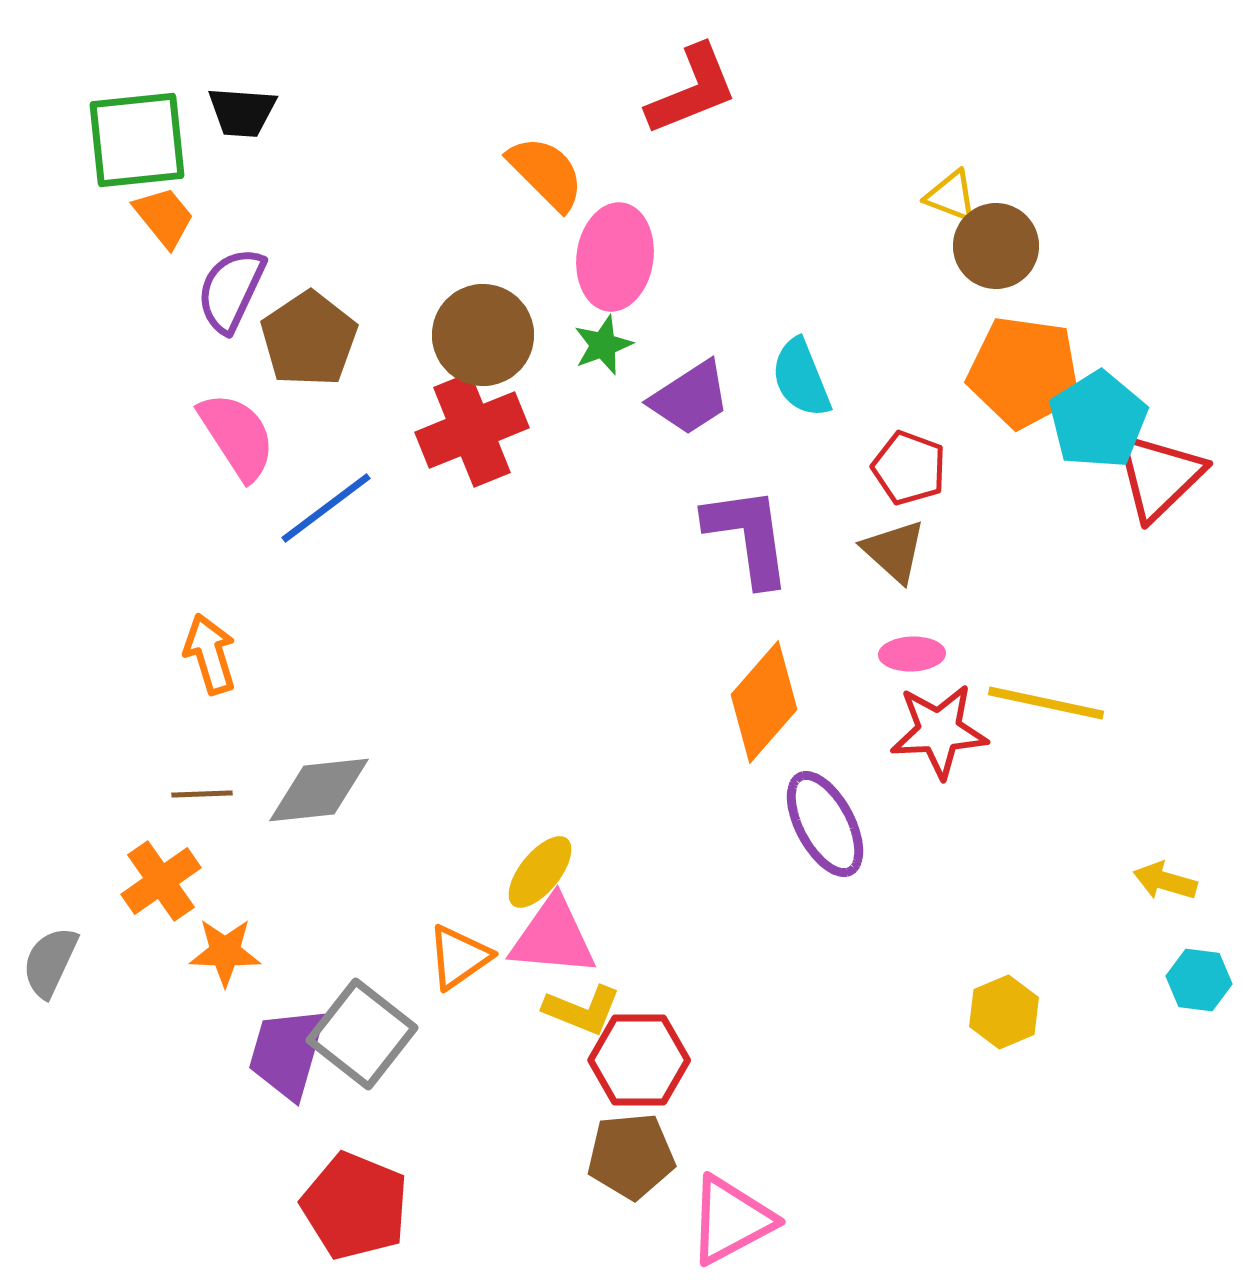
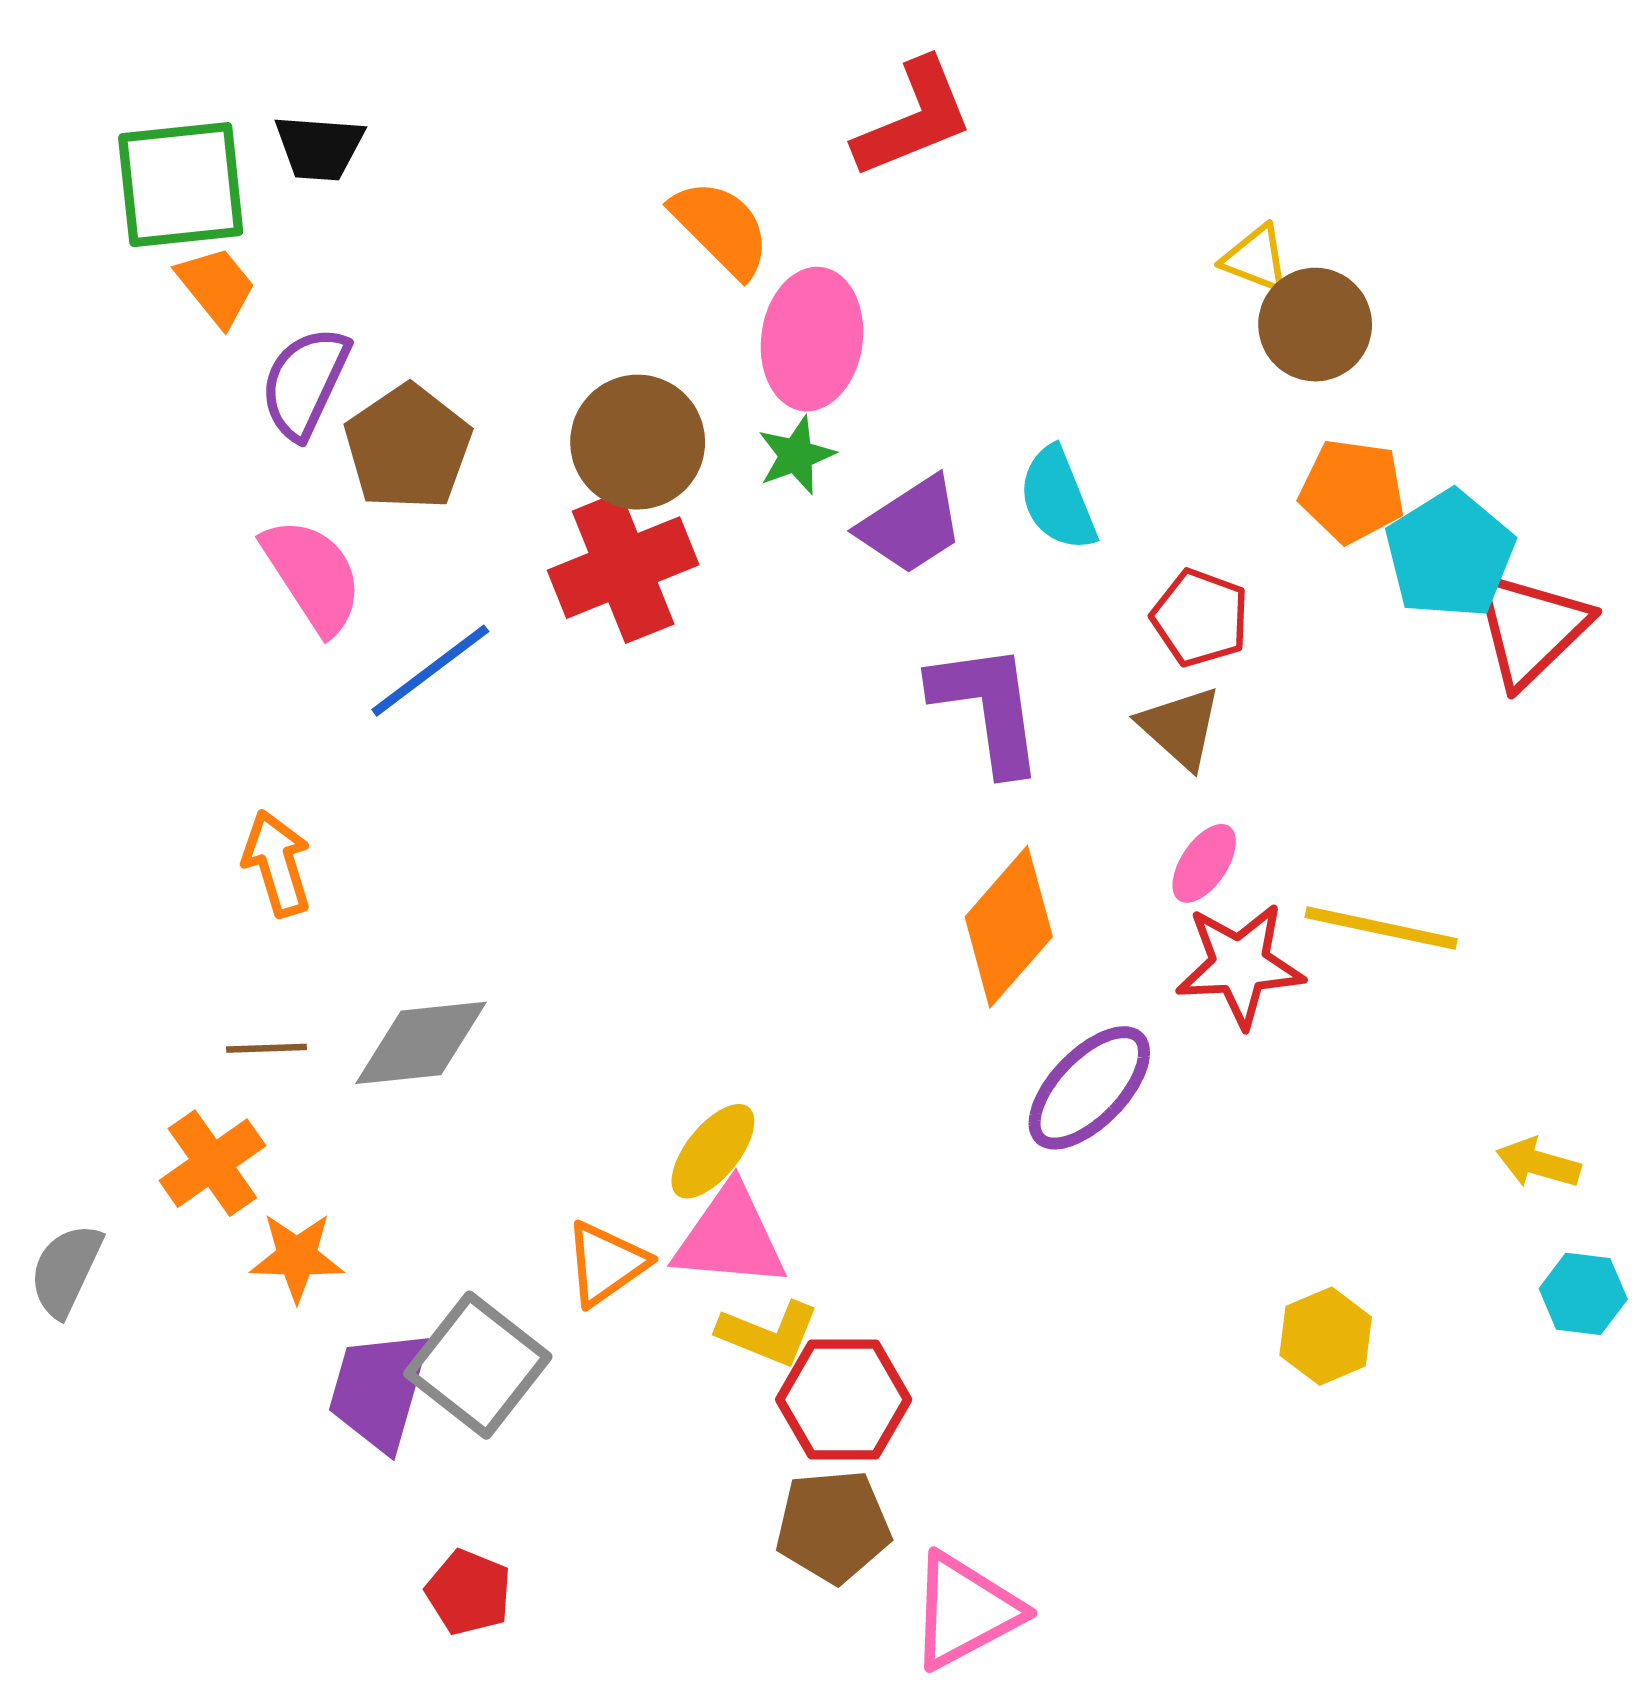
orange pentagon: (1024, 372) -> (1352, 491), size x0.7
pink ellipse: (912, 654) -> (1204, 863), turned -54
purple ellipse: (825, 824) -> (1089, 1088), turned 72
red pentagon: (355, 1206) -> (469, 1592), size x0.6

